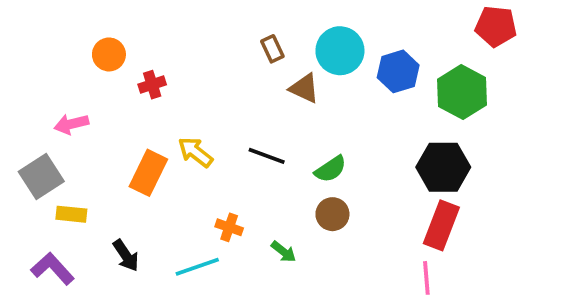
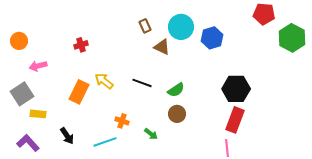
orange circle: (109, 54) -> (19, 41), moved
green hexagon: (462, 92) -> (292, 38), moved

